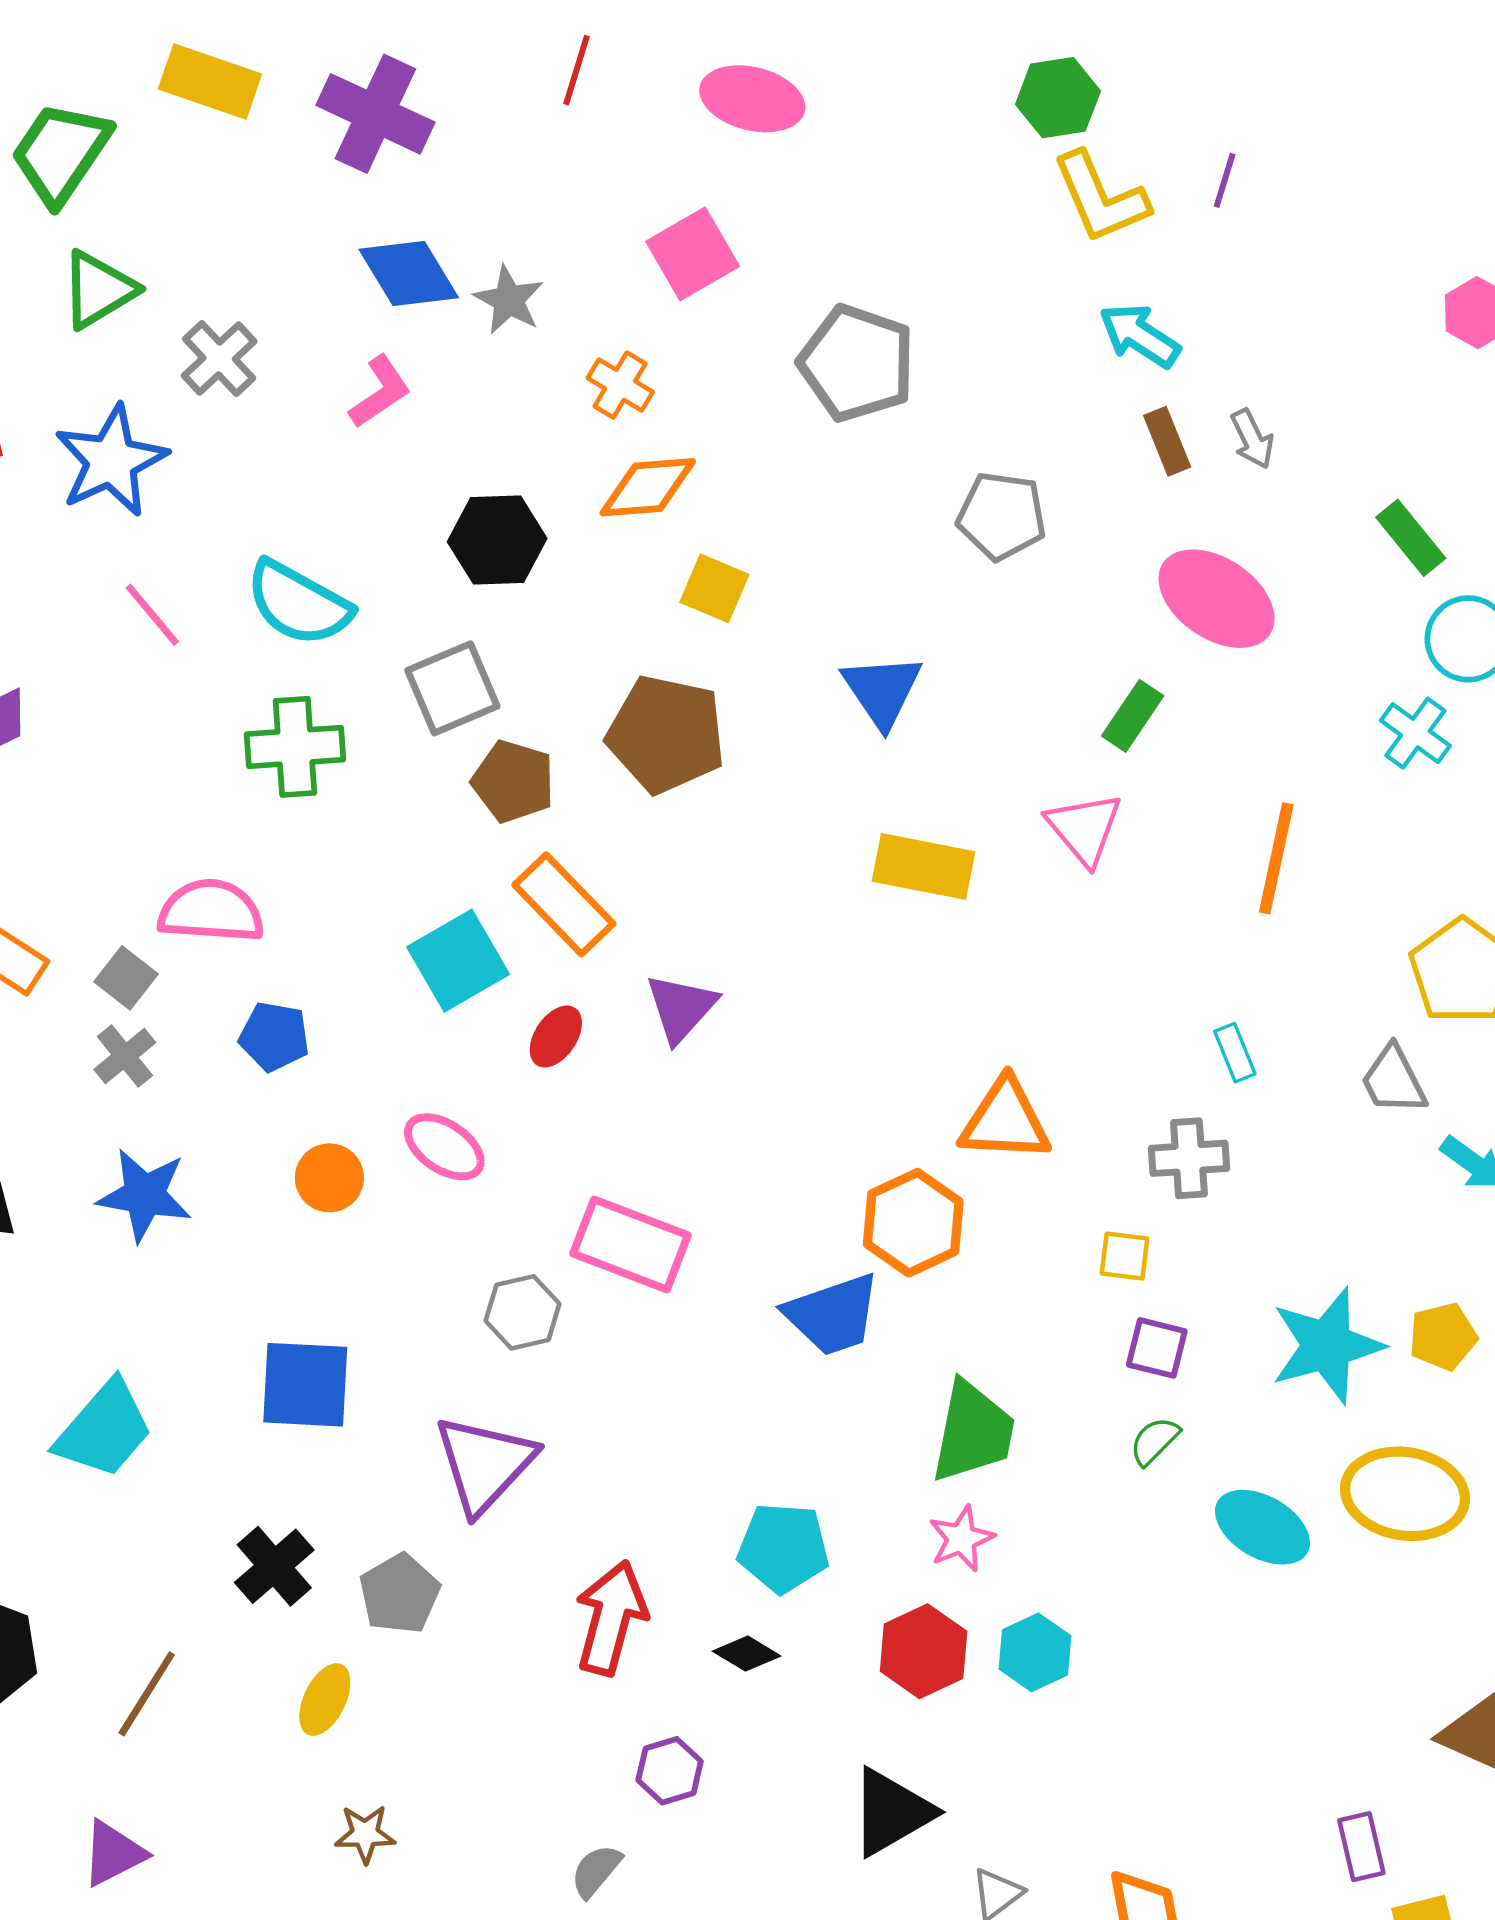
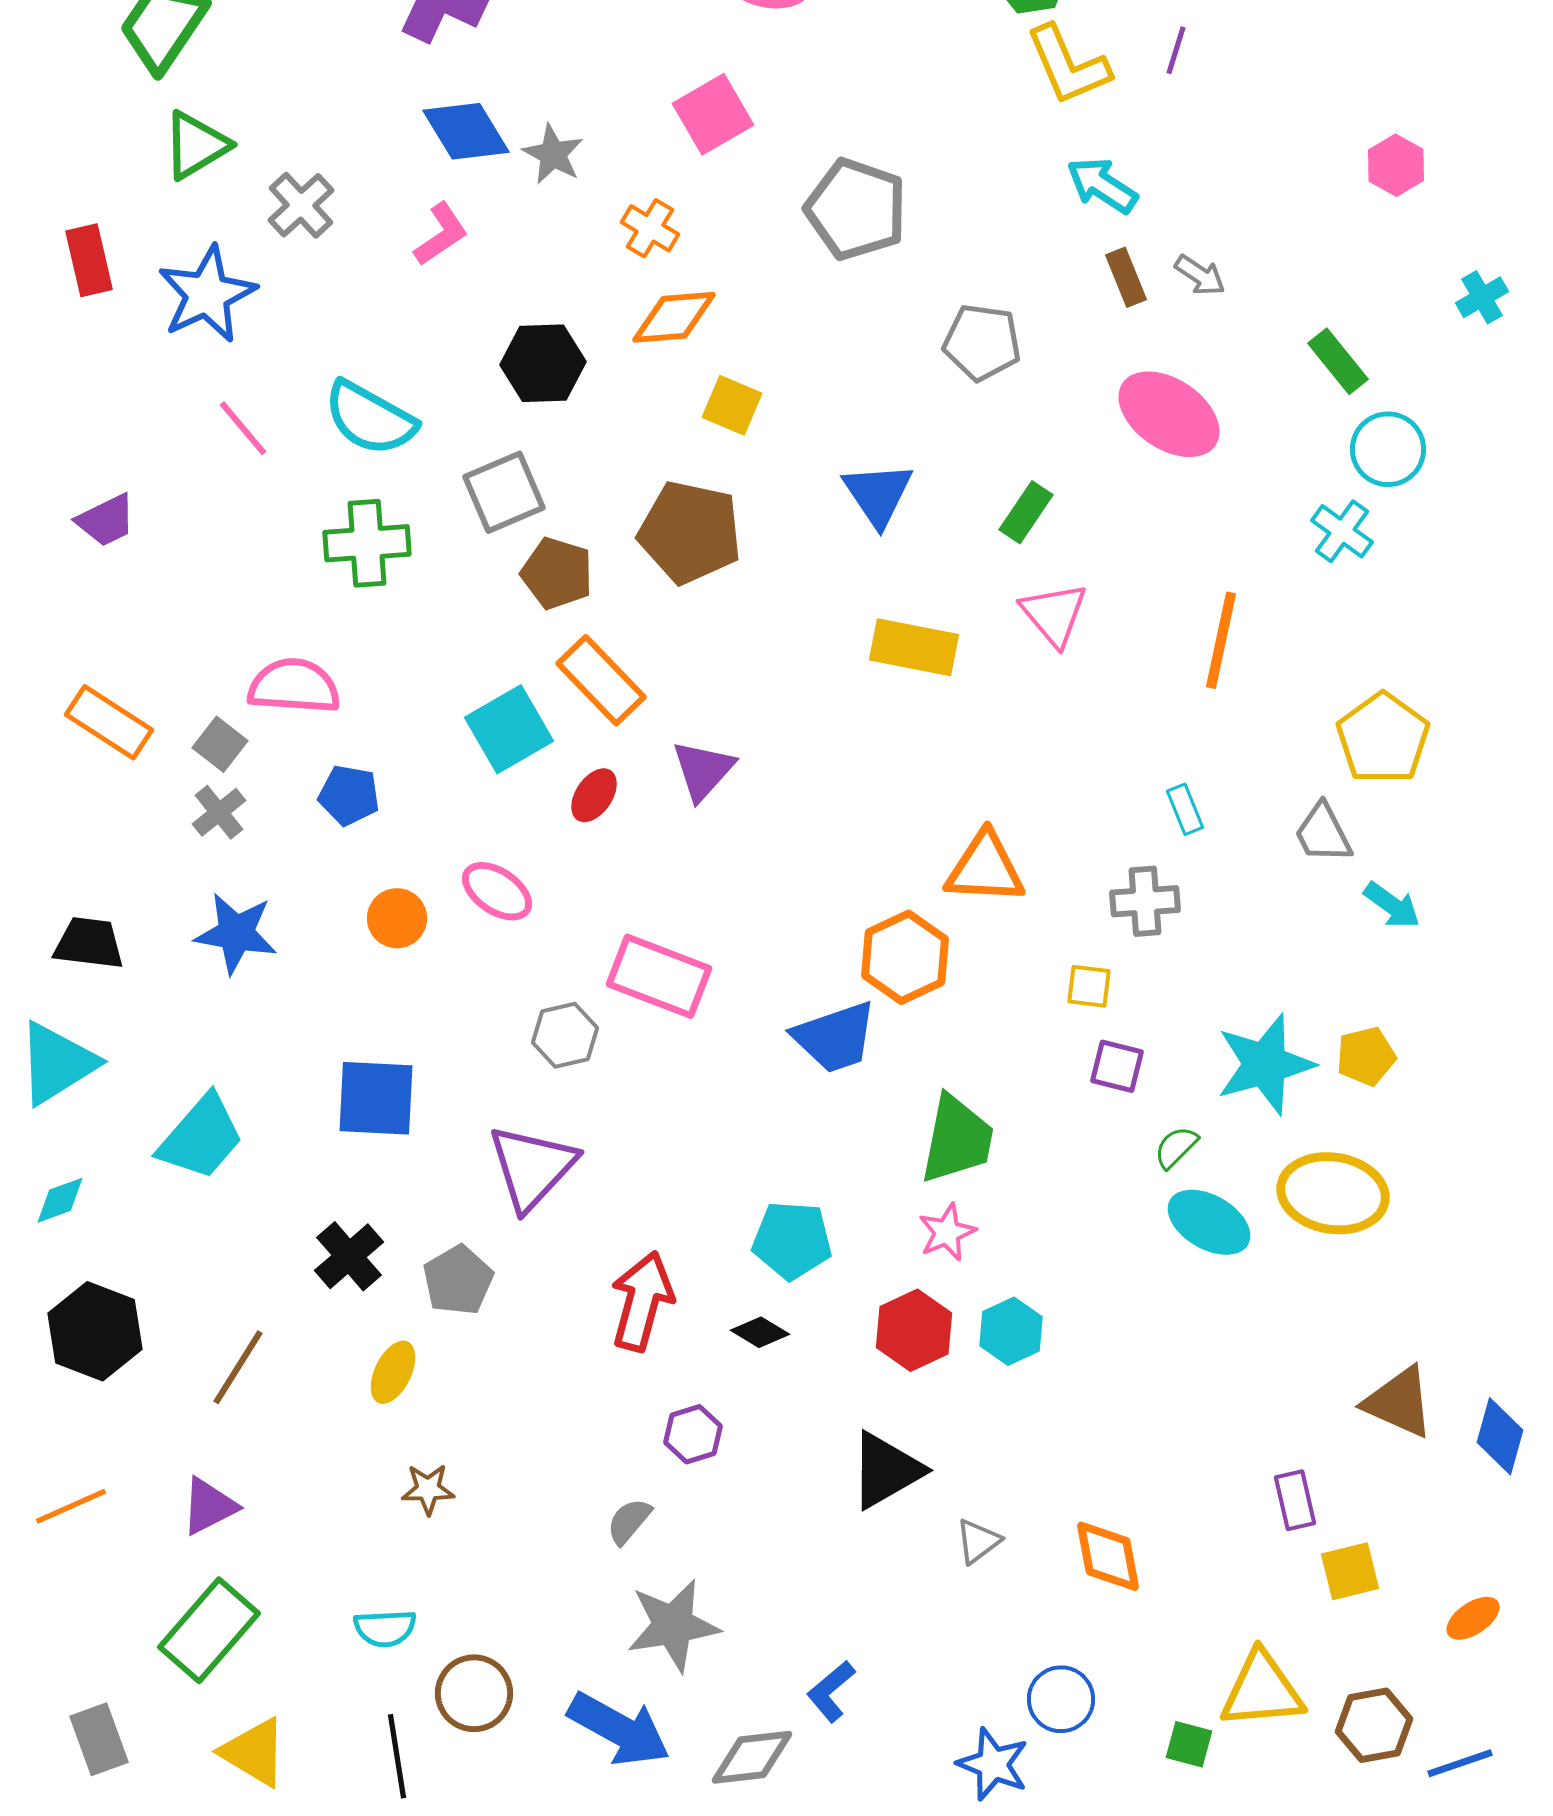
gray arrow: (1252, 439) -> (1200, 275), turned -30
green rectangle: (1133, 716) -> (1026, 512), moved
green semicircle: (1154, 1441) -> (1176, 1147), moved

